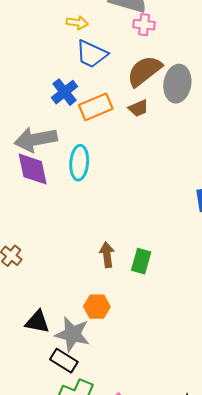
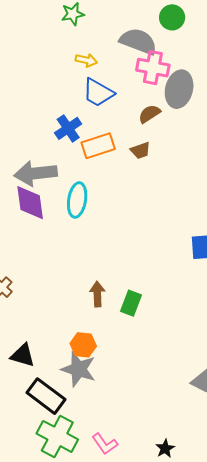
pink cross: (144, 25) -> (153, 68), size x1.5
brown semicircle: (144, 71) -> (149, 114), size x0.6
gray ellipse: (177, 84) -> (179, 89), moved
gray star: (72, 334) -> (79, 369), moved
black rectangle: (64, 361) -> (46, 396), size x1.4

